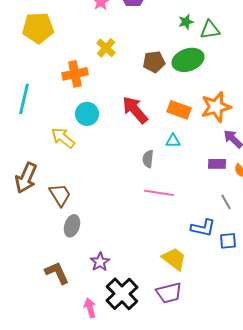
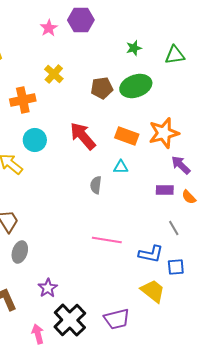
green triangle: (210, 30) -> (175, 55), moved
pink line: (159, 193) -> (107, 240), moved
yellow trapezoid: (174, 259) -> (153, 291), moved

